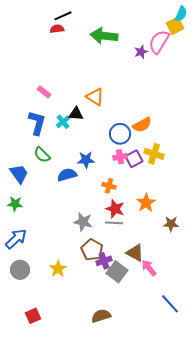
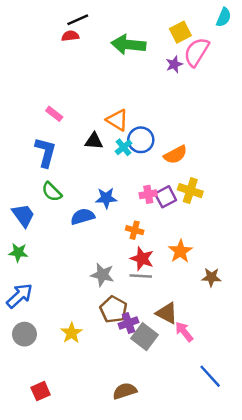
yellow square: (175, 26) -> (180, 32), moved
cyan cross: (63, 122) -> (123, 147), moved
blue circle: (120, 134) -> (141, 140), moved

